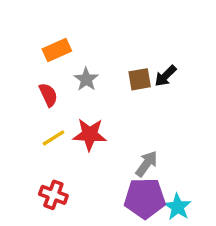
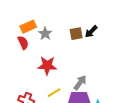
orange rectangle: (57, 50) -> (28, 27), moved
yellow line: (53, 138) -> (54, 93), moved

